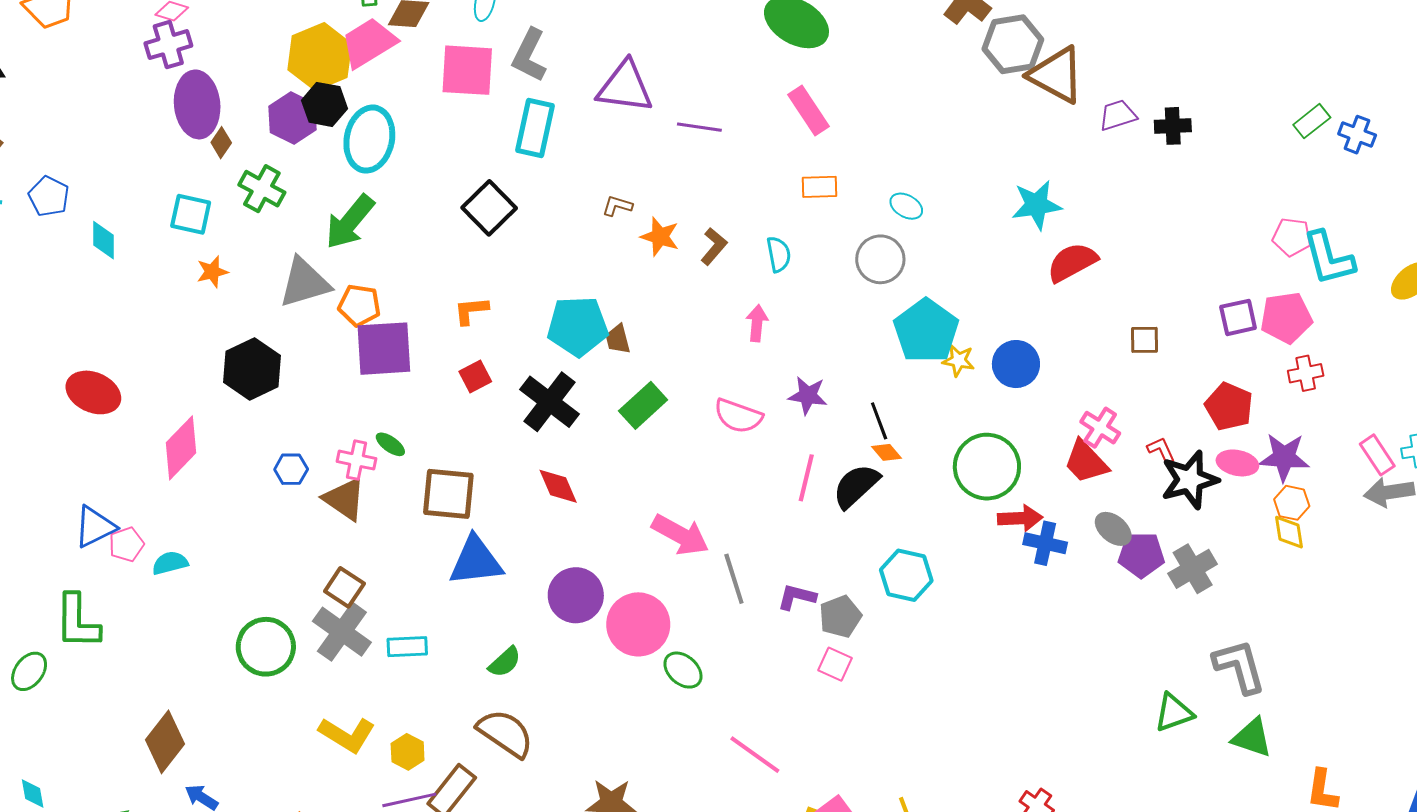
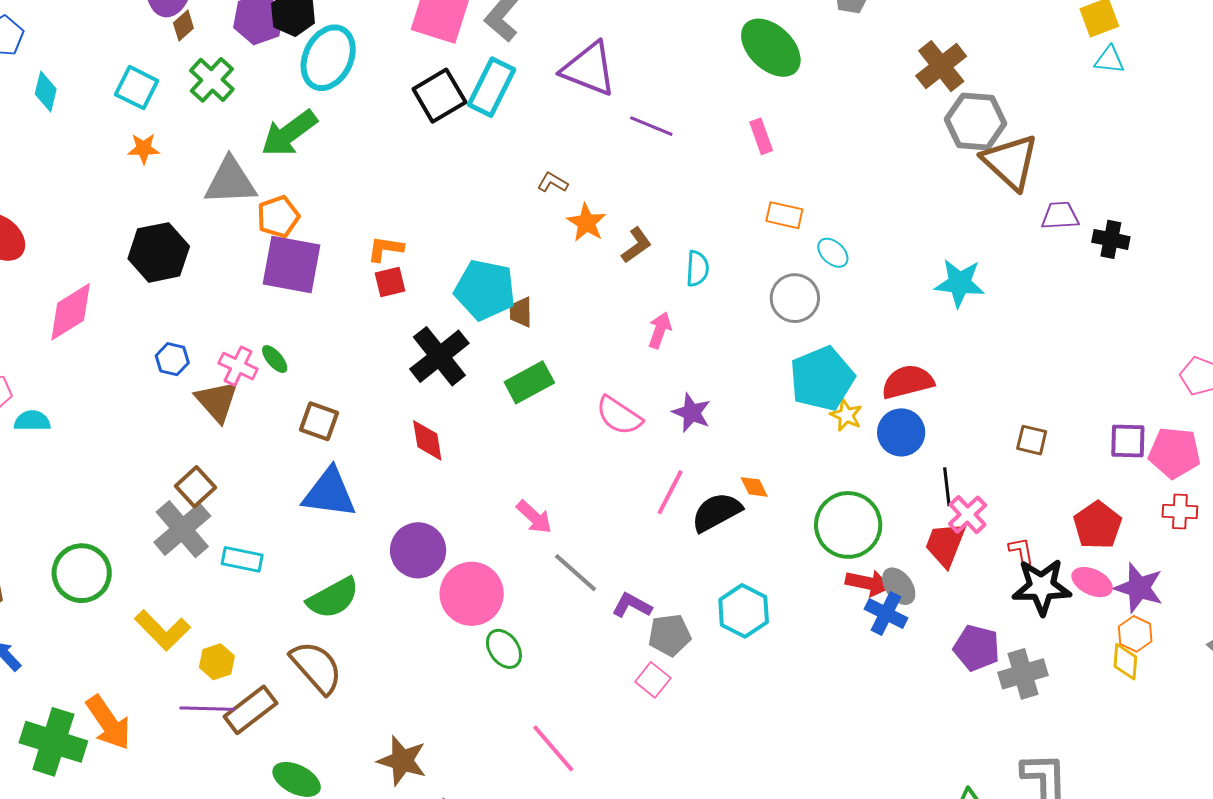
pink rectangle: (808, 111) -> (761, 136), size x0.7
orange rectangle: (819, 187) -> (784, 215), moved
black square: (489, 208) -> (439, 96), moved
red semicircle: (1072, 262) -> (908, 382), moved
orange pentagon: (359, 305) -> (278, 217), turned 30
red square: (475, 376) -> (390, 282), moved
black line: (879, 421) -> (947, 487), moved
red trapezoid: (1086, 462) -> (945, 544), turned 51
brown square: (448, 494) -> (319, 421), size x0.7
gray ellipse: (1113, 529) -> (899, 586), moved
pink arrow: (680, 535) -> (534, 517), size x0.7
gray line: (734, 579) -> (576, 573), turned -45
green circle: (266, 647) -> (82, 573), moved
green semicircle: (505, 662) -> (333, 598), size x1.5

